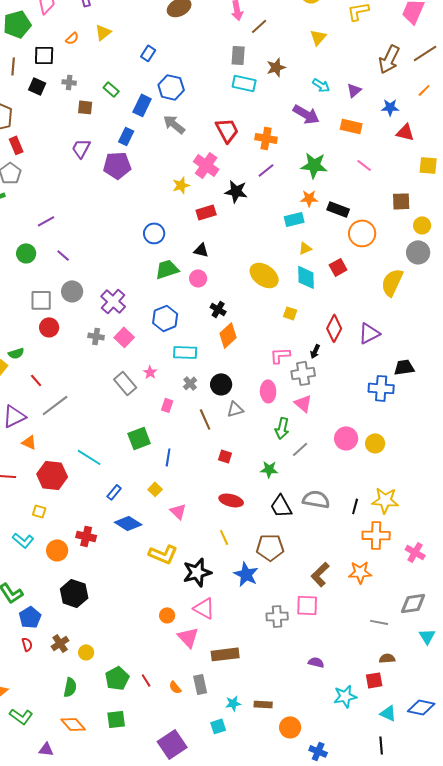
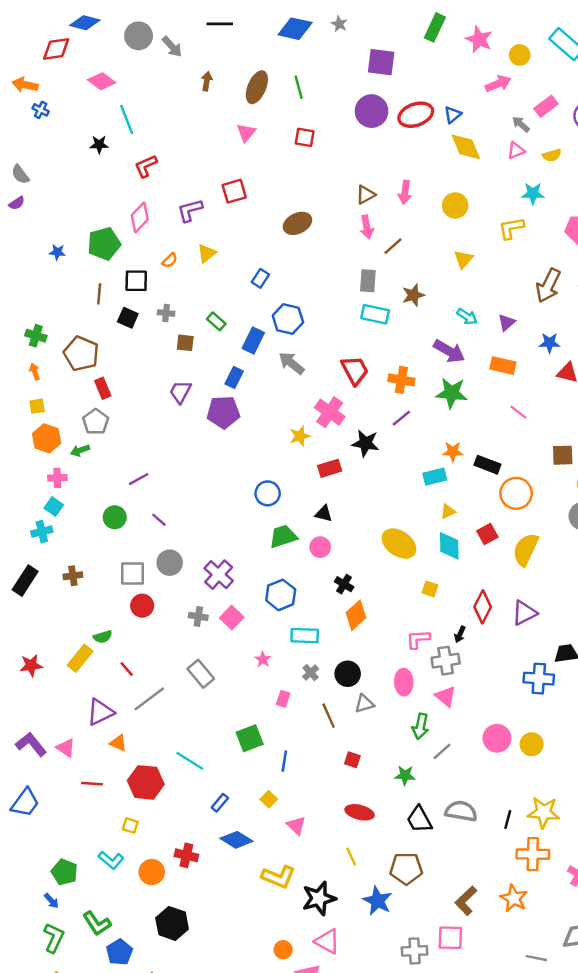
green star: (314, 165) -> (452, 393), moved
yellow semicircle: (392, 282) -> (526, 550), moved
gray rectangle: (125, 383) -> (201, 674), moved
orange star: (360, 572) -> (514, 898), turned 30

